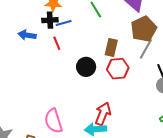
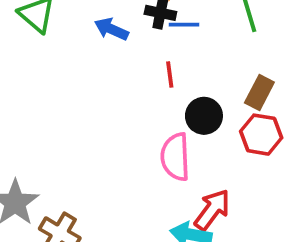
red line: (57, 43) -> (170, 75), moved
pink semicircle: (53, 121) -> (175, 157), moved

